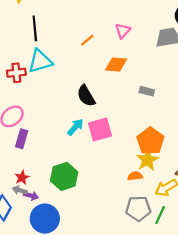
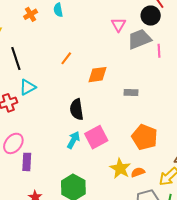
pink triangle: (123, 31) -> (118, 25), moved
cyan triangle: (40, 61) -> (28, 87), size x0.7
black semicircle: (86, 96) -> (77, 109), turned 35
yellow star: (147, 160) -> (120, 168), moved

